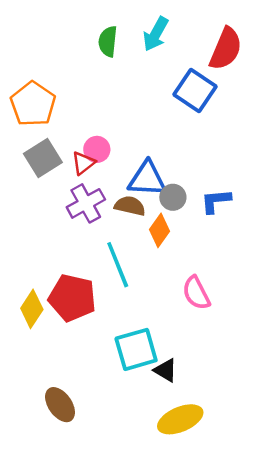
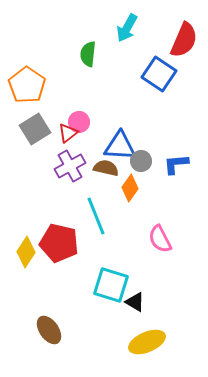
green semicircle: (108, 41) -> (88, 54), moved
cyan square: (136, 349) -> (111, 285), turned 33

